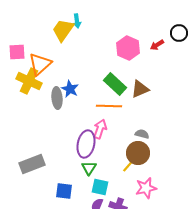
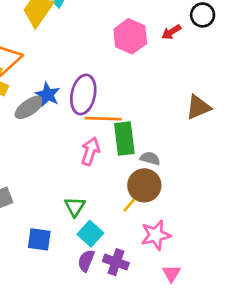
green rectangle: (115, 84) -> (124, 139), moved, turned 40
brown triangle: (140, 89) -> (198, 107), moved
gray ellipse: (57, 98) -> (29, 107), turned 60
purple ellipse: (86, 144) -> (83, 94), moved
cyan square: (100, 187) -> (90, 234), turned 30

